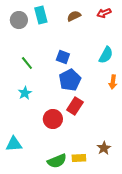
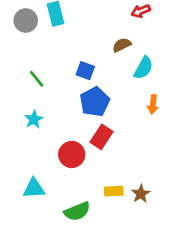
brown semicircle: (74, 16) -> (122, 45), moved
cyan triangle: (14, 144) -> (34, 188), moved
yellow rectangle: (79, 158) -> (114, 191), moved

